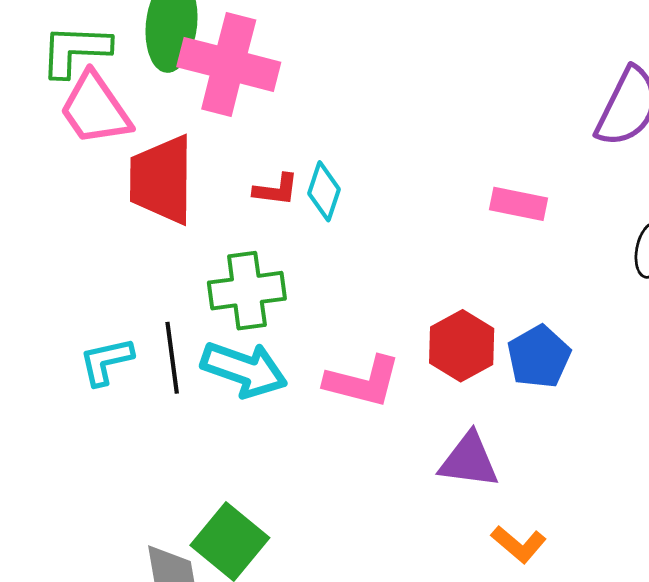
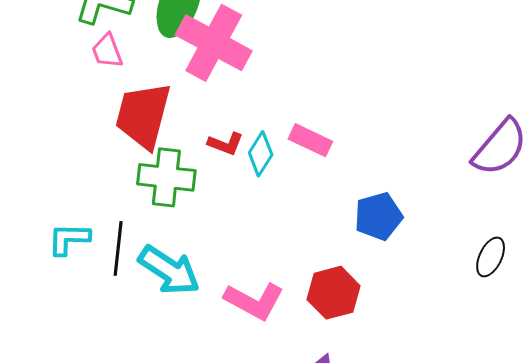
pink trapezoid: (95, 109) -> (107, 51), size x0.6
pink rectangle: (518, 204) -> (310, 140), moved
green cross: (247, 291) -> (166, 177), moved
blue pentagon: (539, 357) -> (378, 216), moved

